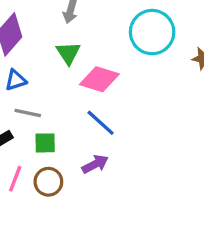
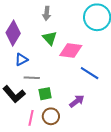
blue line: (101, 123) -> (90, 73), moved

